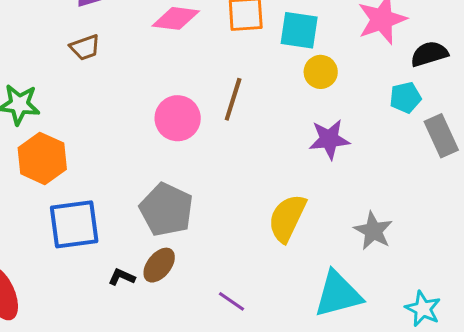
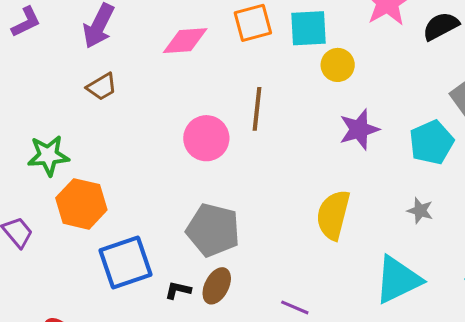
cyan pentagon: (405, 97) -> (431, 142), moved, size x1.4
gray star: (373, 231) -> (420, 211), size x0.7
black L-shape: (122, 277) -> (178, 290), moved

